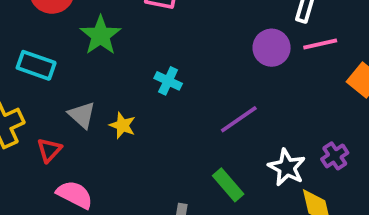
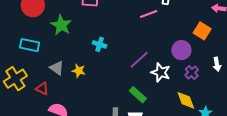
pink line: (320, 44) -> (149, 14), moved
purple circle: (272, 48) -> (181, 50), moved
red triangle: (49, 150) -> (42, 89), turned -40
white star: (287, 167) -> (161, 72), moved

